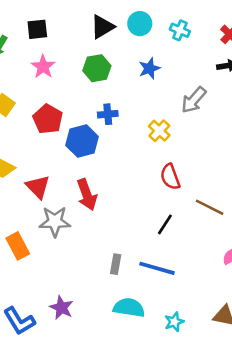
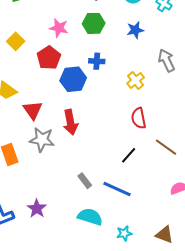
pink star: (43, 67) -> (59, 28), moved, turned -30
gray arrow: (194, 100) -> (166, 60), turned 105
gray rectangle: (116, 264) -> (85, 181), turned -56

